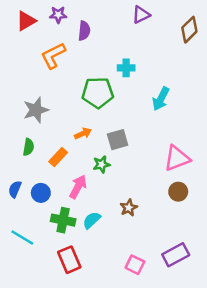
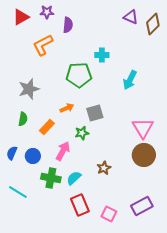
purple triangle: (141, 15) -> (131, 17), moved, turned 49
pink triangle: (177, 158) -> (143, 128), turned -40
brown circle: (178, 192) -> (144, 155), size x1.5
red rectangle: (69, 260) -> (80, 205), moved

